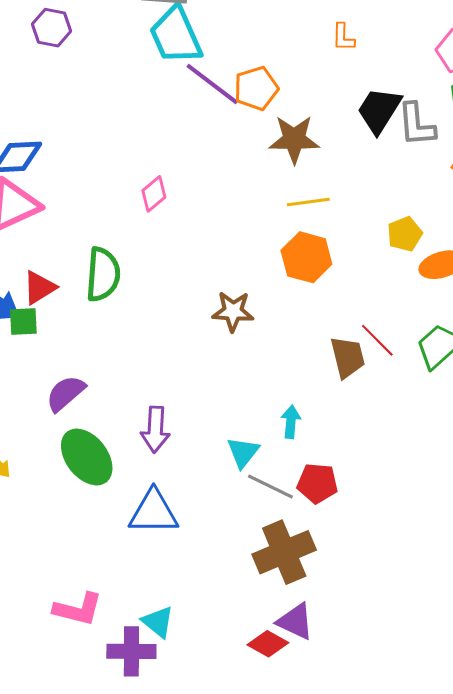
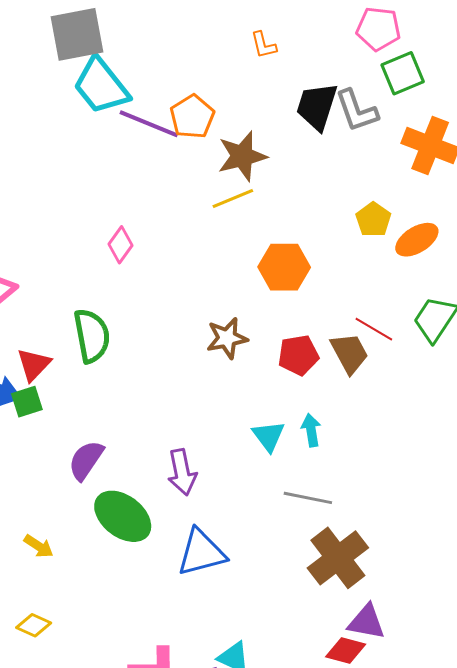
yellow line: (308, 202) -> (233, 199), moved
cyan triangle: (243, 452) -> (268, 436), moved
red pentagon: (317, 483) -> (298, 355), moved

